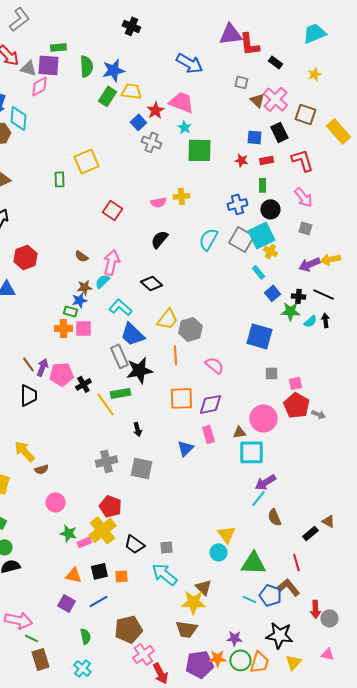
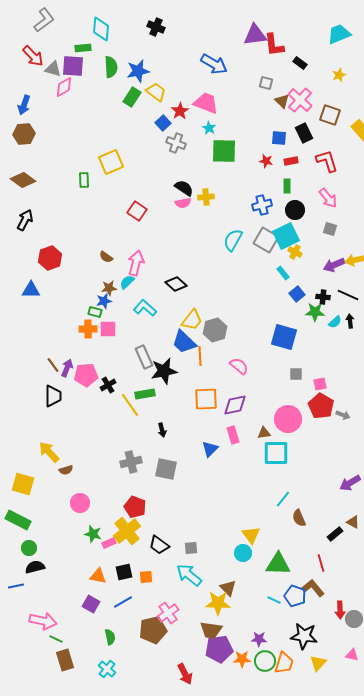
yellow trapezoid: (131, 91) -> (156, 92), turned 30
cyan diamond: (18, 118) -> (101, 29), moved
black semicircle: (159, 239) -> (184, 188), moved, turned 84
blue trapezoid: (132, 334) -> (184, 342), moved
purple arrow: (265, 482) -> (350, 483), moved
pink cross: (143, 654) -> (168, 613), moved
purple pentagon: (199, 664) -> (219, 649), moved

